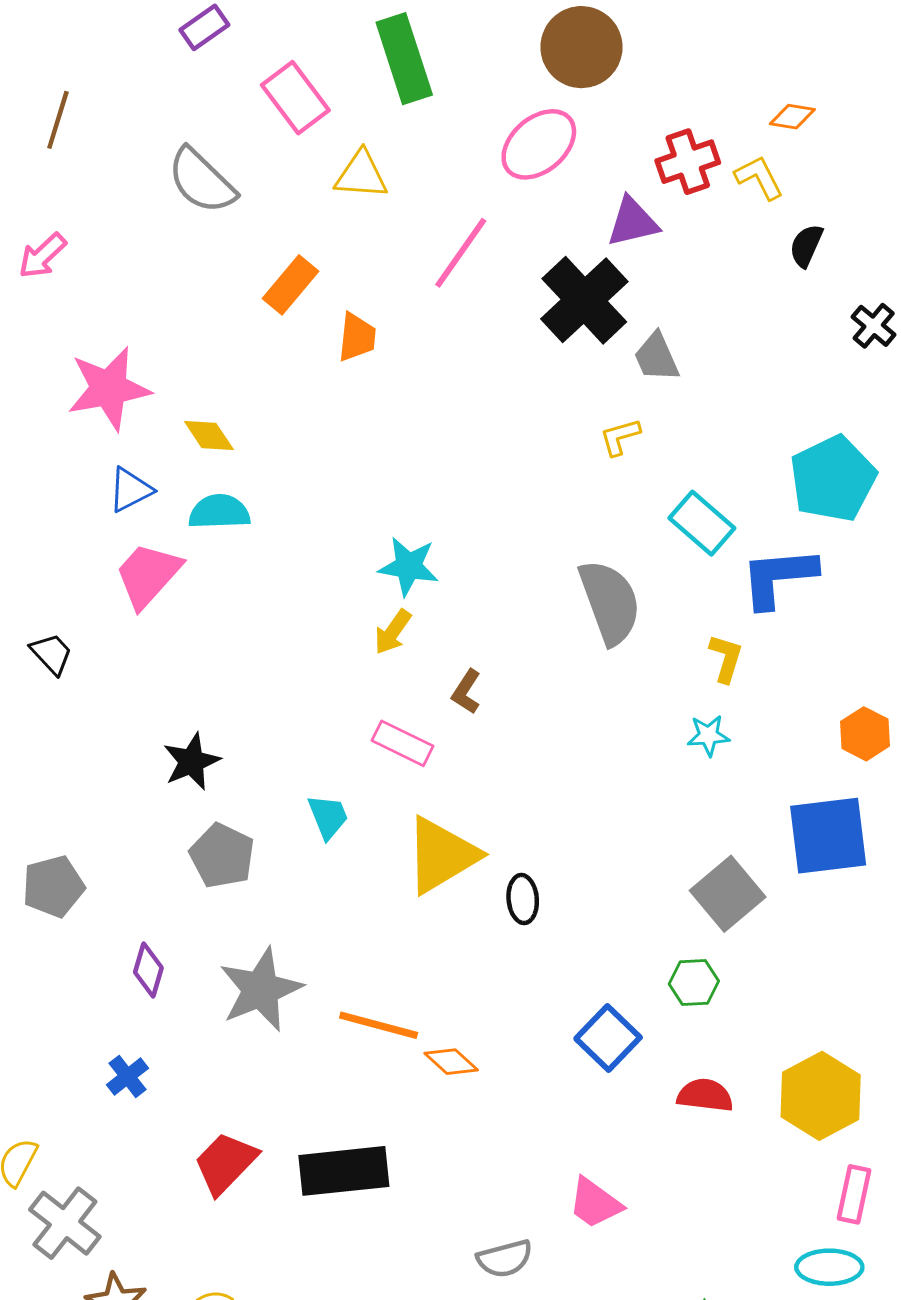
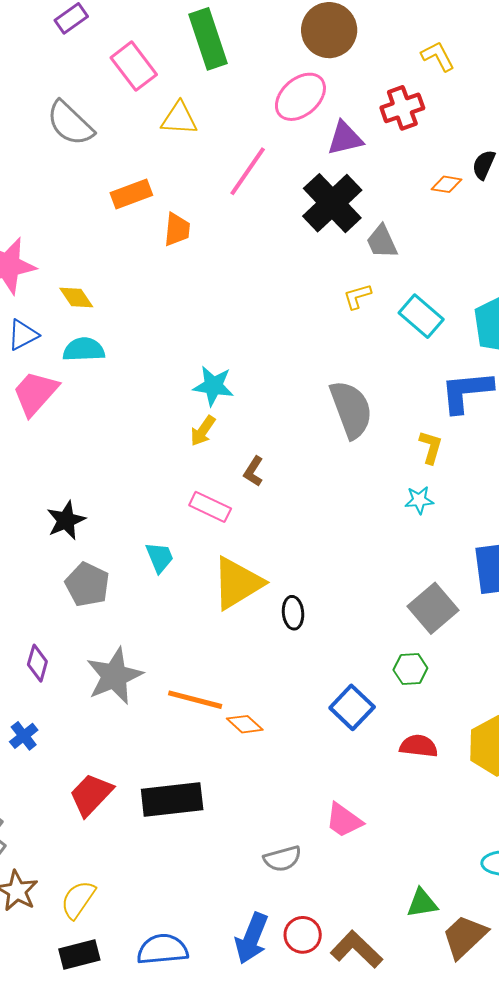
orange diamond: (792, 117) -> (447, 184), moved
yellow L-shape: (759, 177) -> (438, 56), moved
purple triangle: (633, 222) -> (345, 138), moved
orange rectangle: (291, 285) -> (131, 194), turned 30
cyan rectangle: (702, 523) -> (421, 316), moved

